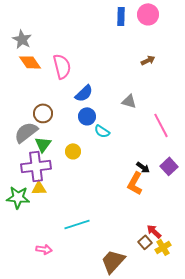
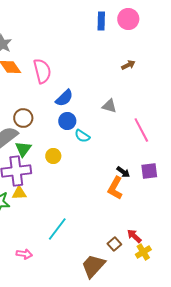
purple square: (169, 166) -> (149, 171), turned 36
cyan line: (77, 224) -> (57, 229), turned -35
brown square: (145, 242) -> (114, 244), moved

